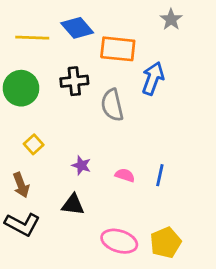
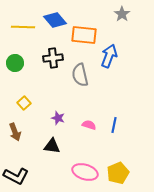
green circle: (21, 88) -> (15, 63), size x0.7
black L-shape: (22, 224) -> (16, 176), moved

